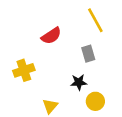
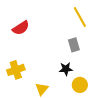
red semicircle: (51, 36) -> (21, 28), moved
yellow cross: (24, 70) -> (16, 70), moved

